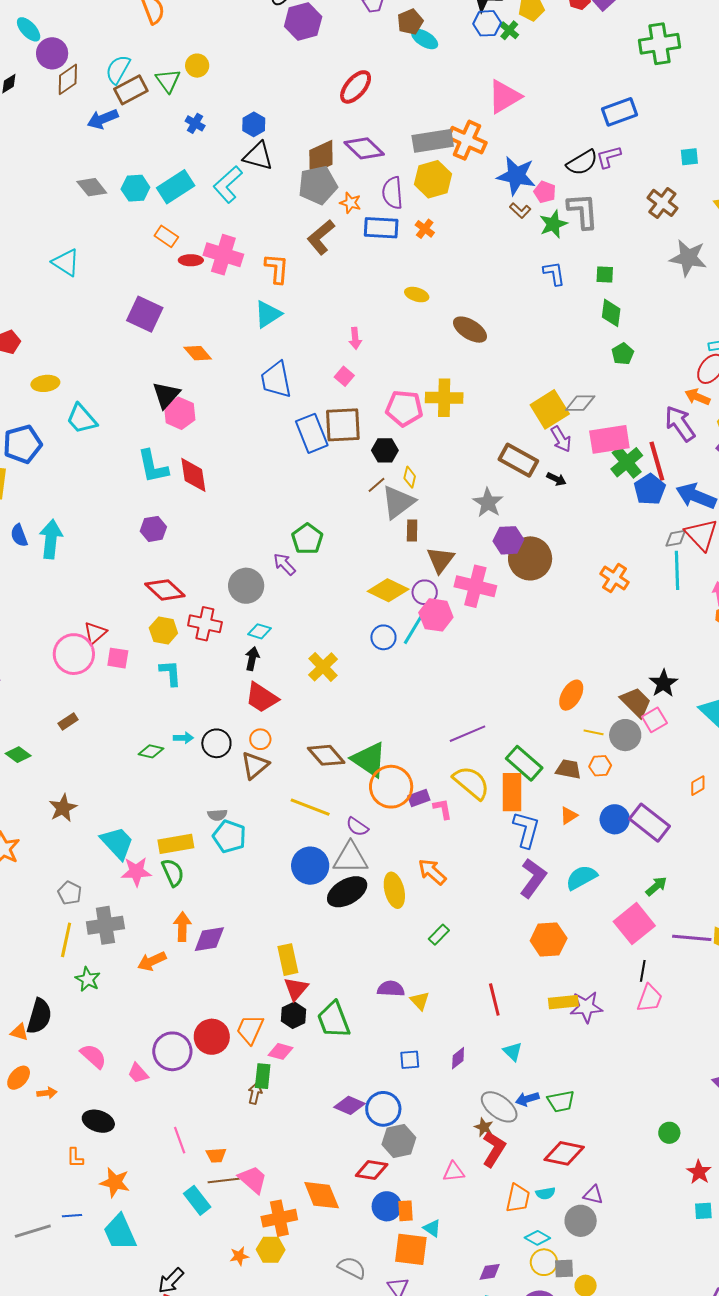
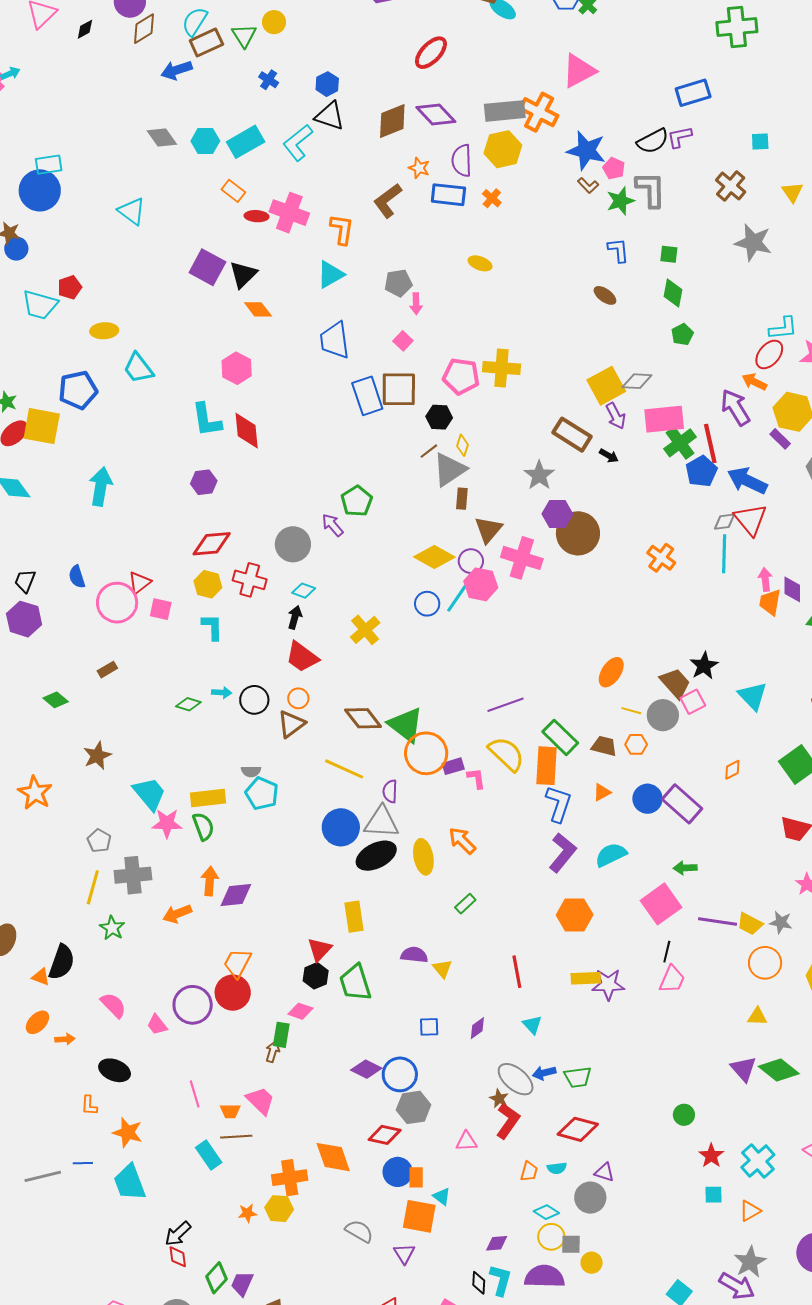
gray pentagon: (318, 185) -> (398, 283), moved, size x0.7
brown ellipse: (470, 330) -> (605, 295), moved, size x0.7
black triangle: (166, 395) -> (243, 274), moved
blue semicircle: (19, 535) -> (77, 577), moved
red diamond: (165, 590) -> (212, 544), turned -51
purple semicircle: (357, 827) -> (390, 791), turned 55
green arrow: (656, 886) -> (685, 868), turned -145
yellow rectangle: (288, 960) -> (354, 917), moved
orange trapezoid: (250, 1029) -> (237, 963), moved
pink trapezoid: (253, 1179) -> (260, 1101), moved
orange trapezoid: (518, 1198) -> (529, 1171), size x0.7

